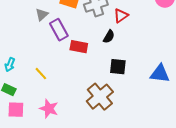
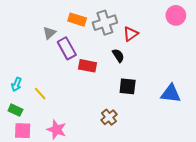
black semicircle: (109, 37) -> (118, 56), turned -64
yellow line: (41, 74) -> (40, 94), moved
brown cross: (100, 97) -> (109, 117), size x0.6

